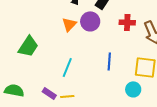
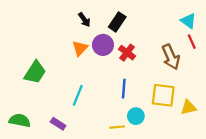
red cross: (127, 22) -> (127, 53), moved, turned 35
cyan circle: (133, 89) -> (136, 116), moved
yellow line: (67, 96) -> (117, 127), moved

